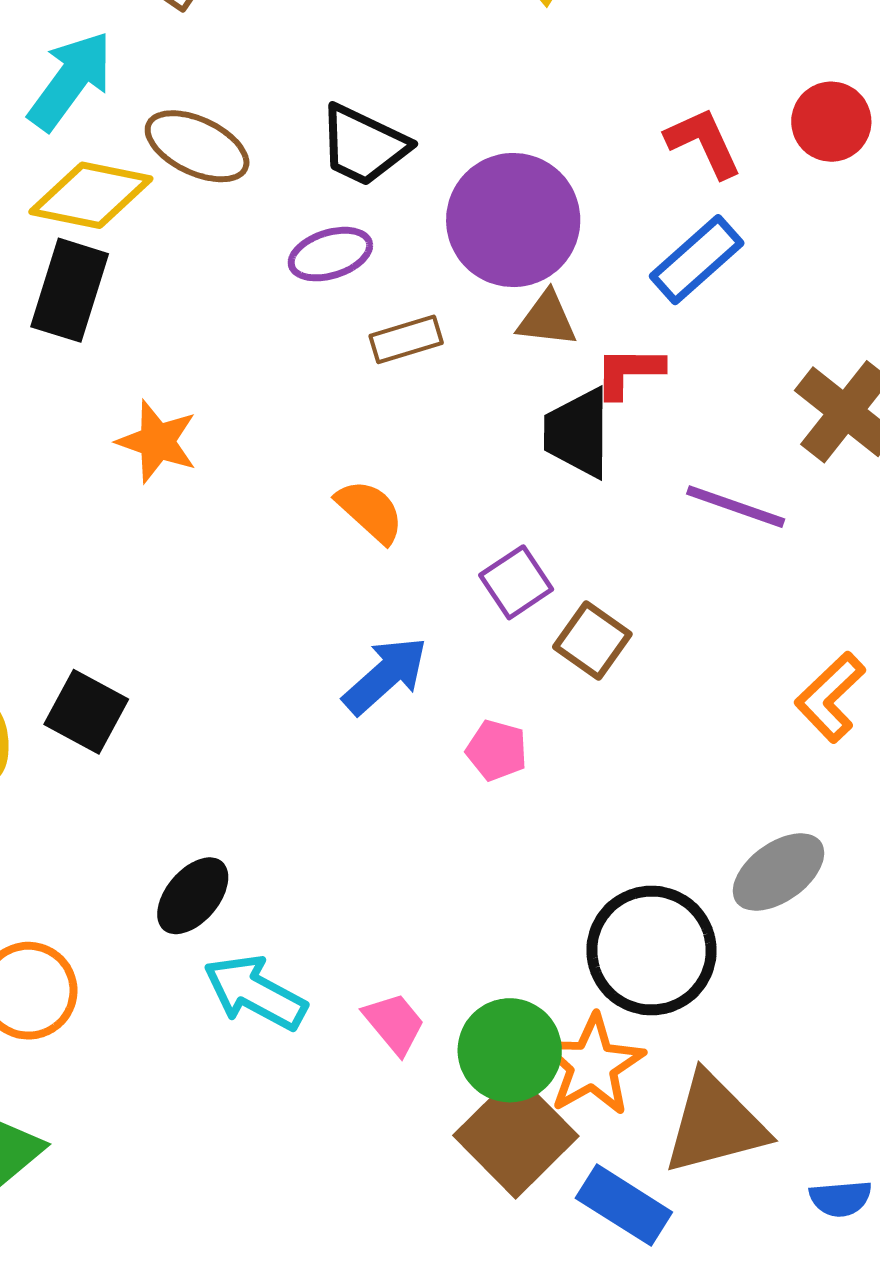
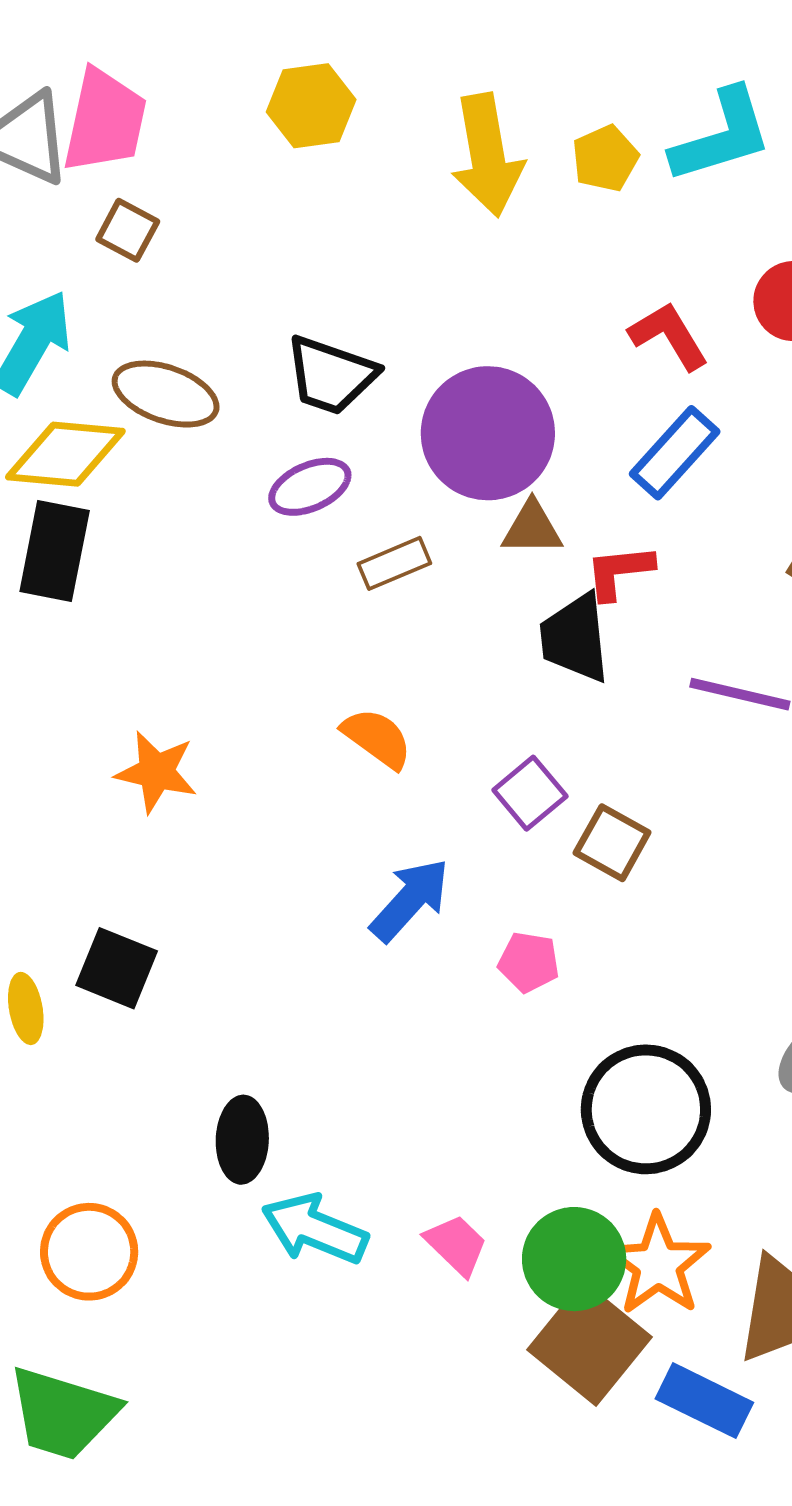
orange star: (157, 442) -> (156, 772), moved
black ellipse: (193, 896) -> (242, 1140), turned -32
black circle: (652, 951) -> (646, 1109), moved

